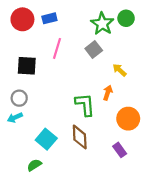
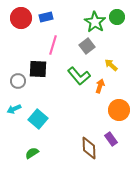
black square: (27, 66) -> (38, 69), moved
gray circle: (19, 98) -> (18, 81), moved
green L-shape: (85, 105) -> (79, 76), moved, turned 145
brown diamond: (80, 137) -> (89, 148), moved
cyan square: (46, 139) -> (38, 119), moved

